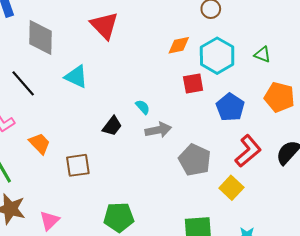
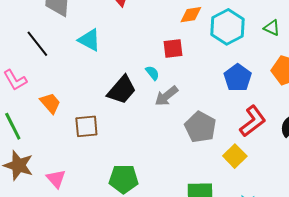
red square: (193, 84) -> (173, 48), moved
black trapezoid: (112, 126) -> (122, 90), size x1.5
gray arrow: (158, 130) -> (166, 96), turned 150
pink triangle: (49, 221) -> (56, 179), turned -30

